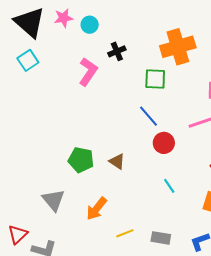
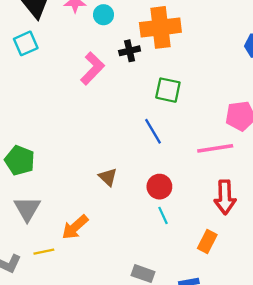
orange cross: (178, 47) -> (160, 27), moved
red circle: (164, 143) -> (159, 187), moved
green pentagon: (81, 160) -> (20, 160), moved
yellow line: (125, 233) -> (44, 252), moved

